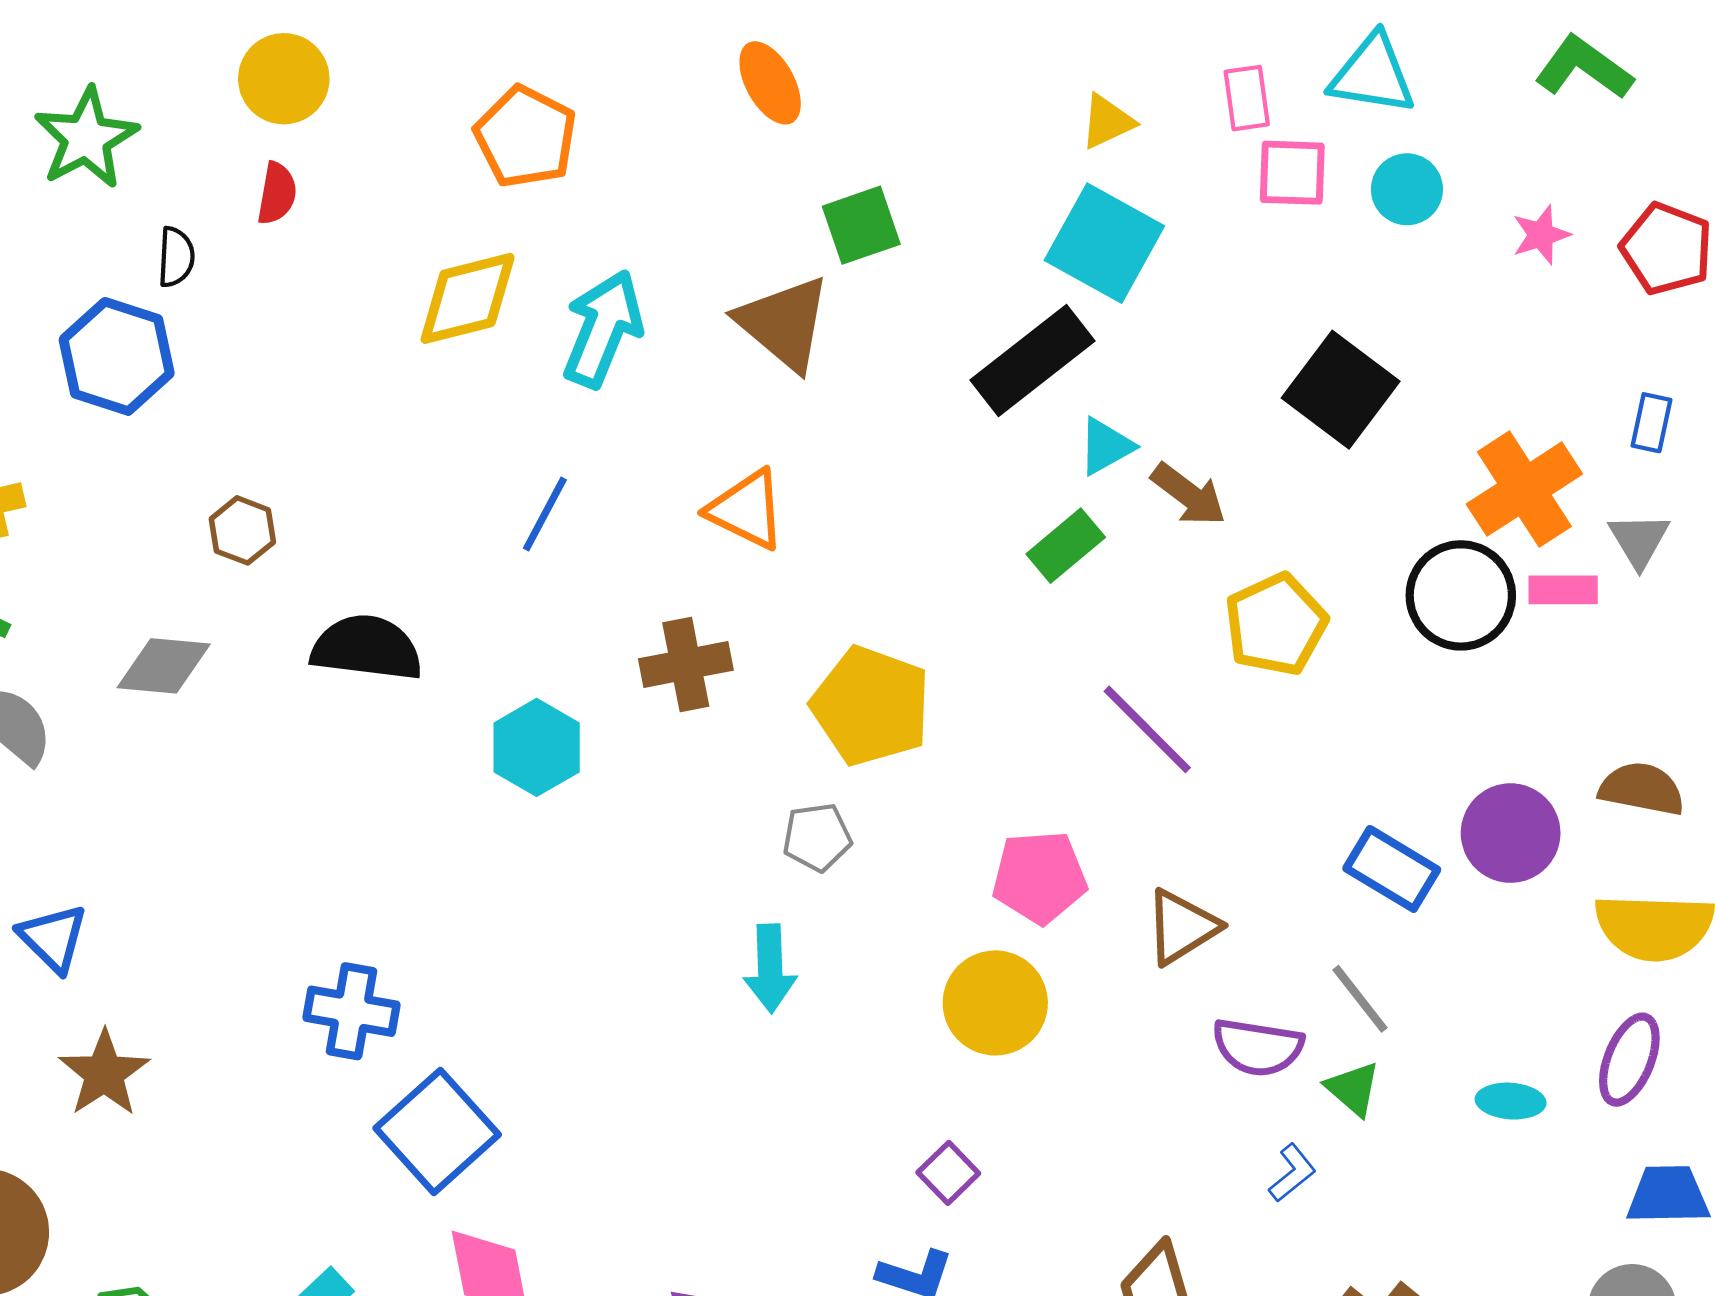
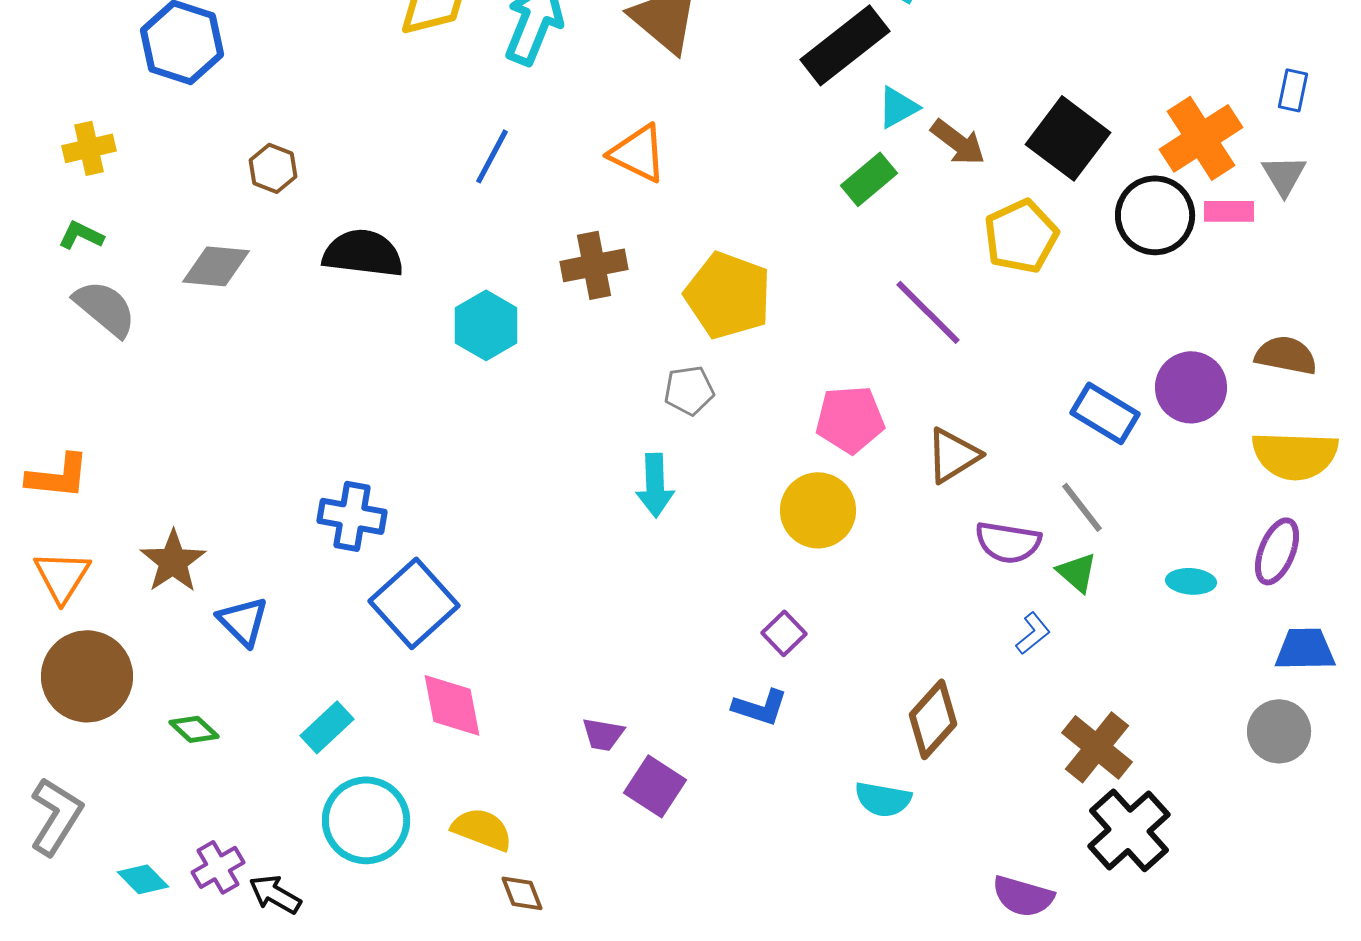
black square: (1341, 390) -> (1068, 138), moved
blue triangle: (53, 938) -> (243, 621), moved

